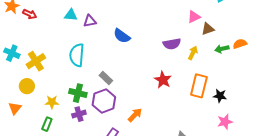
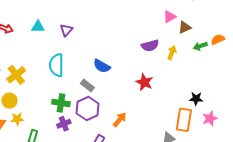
cyan triangle: (71, 15) -> (38, 27), moved
purple triangle: (90, 21) -> (66, 30), turned -32
blue semicircle: (122, 36) -> (102, 66), moved
orange rectangle: (199, 86) -> (184, 120), moved
black star: (220, 96) -> (196, 99), moved
yellow star: (52, 102) -> (17, 119), moved

